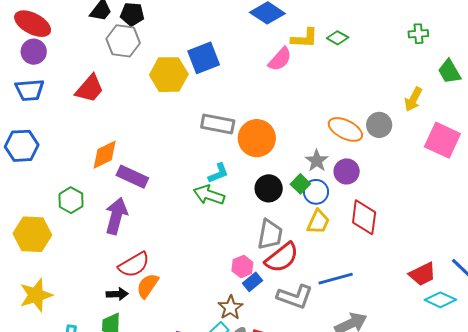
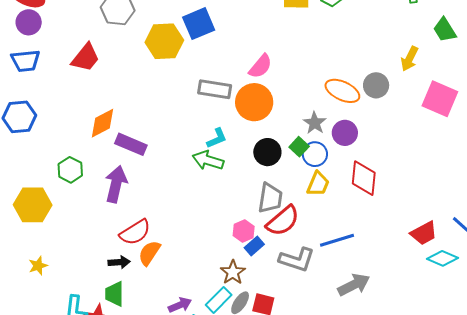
pink semicircle: (280, 59) -> (260, 66), moved
yellow star: (36, 295) -> (38, 266), size x0.6

